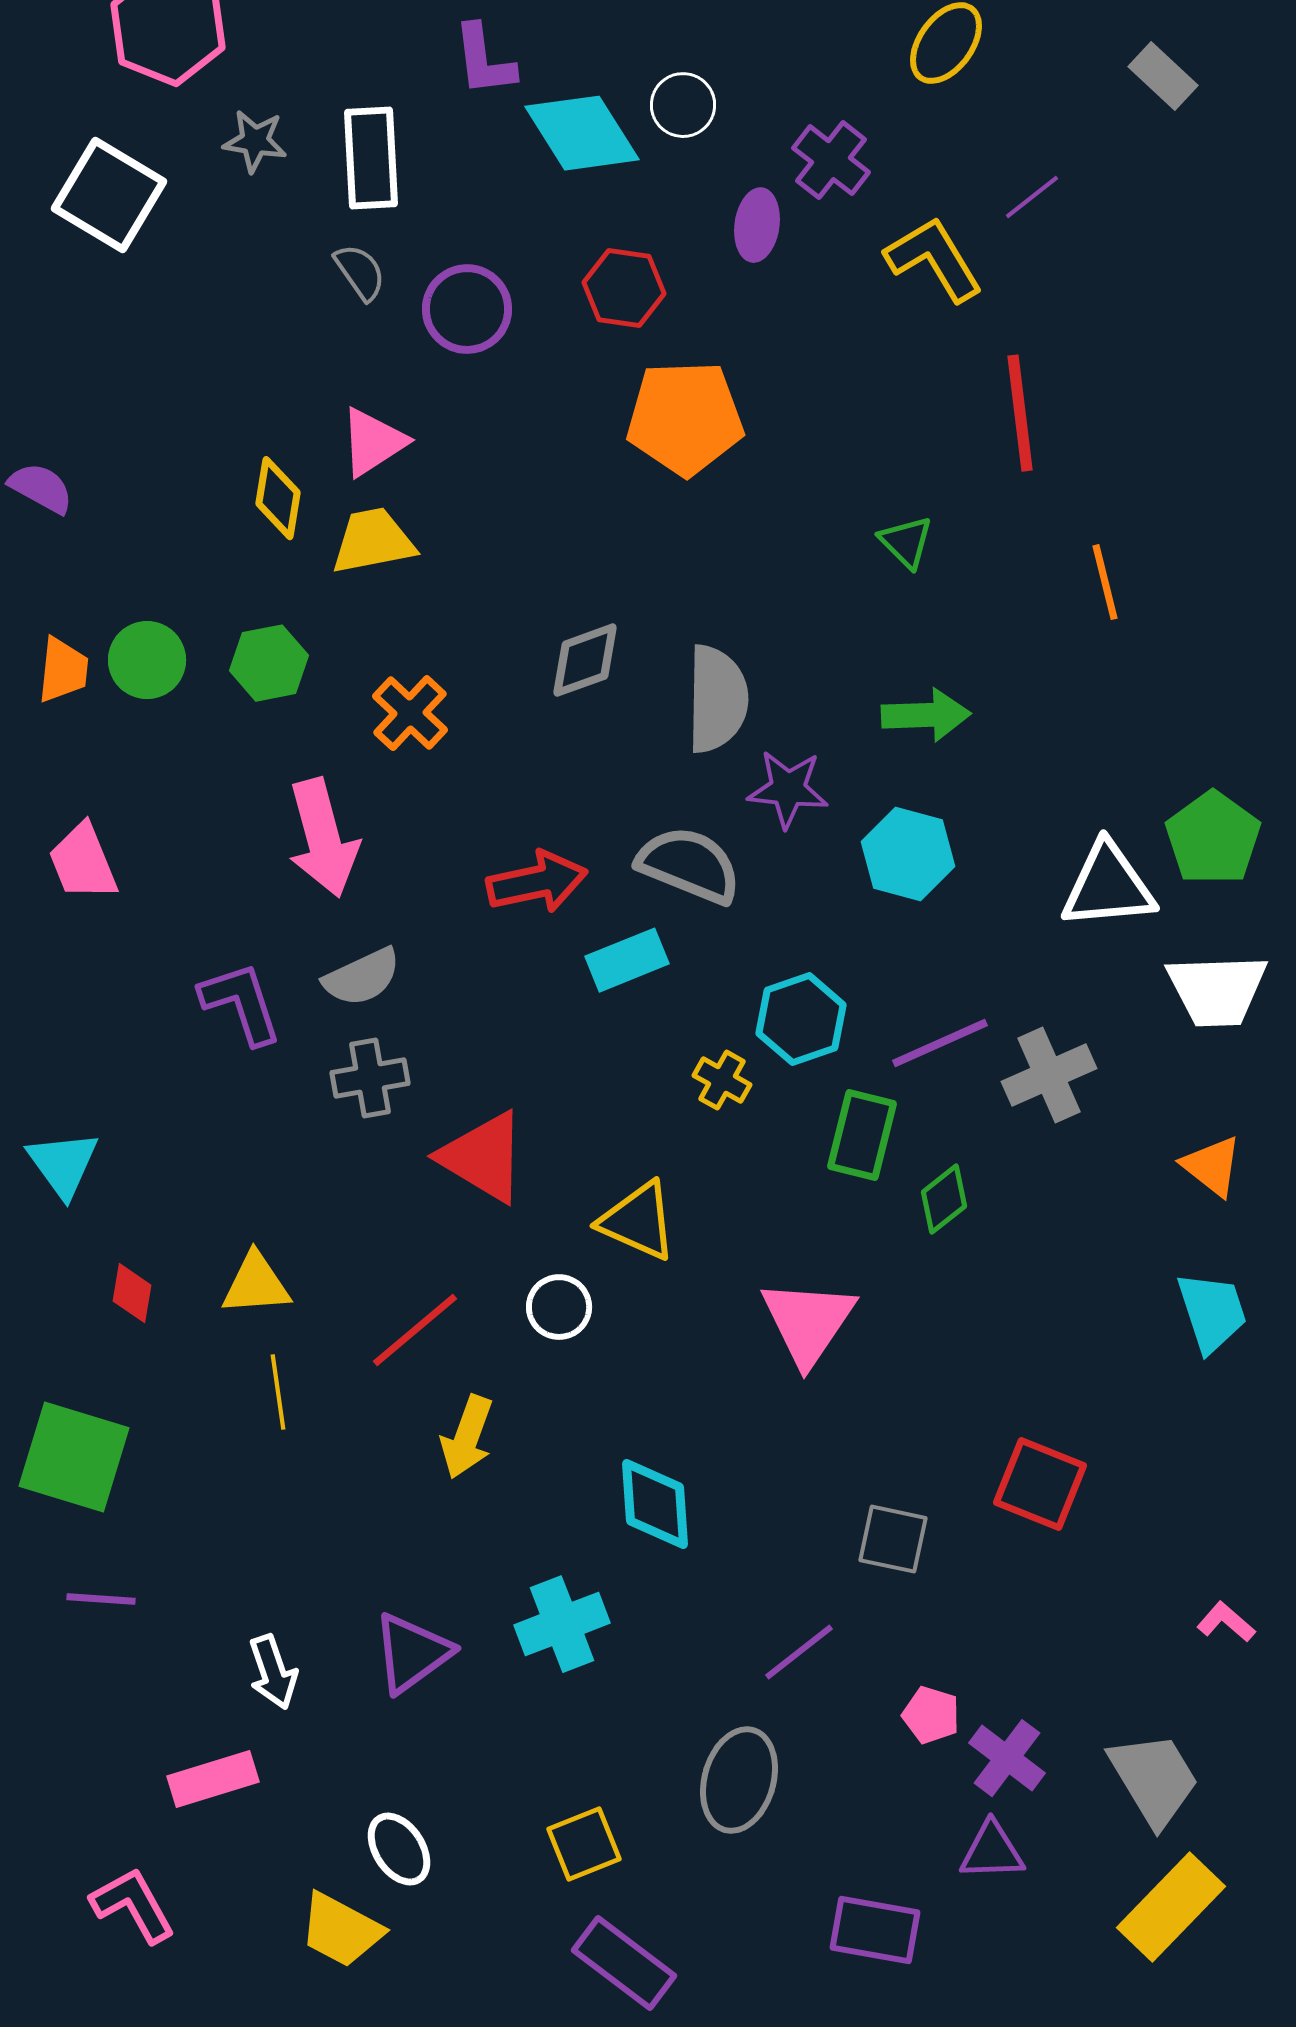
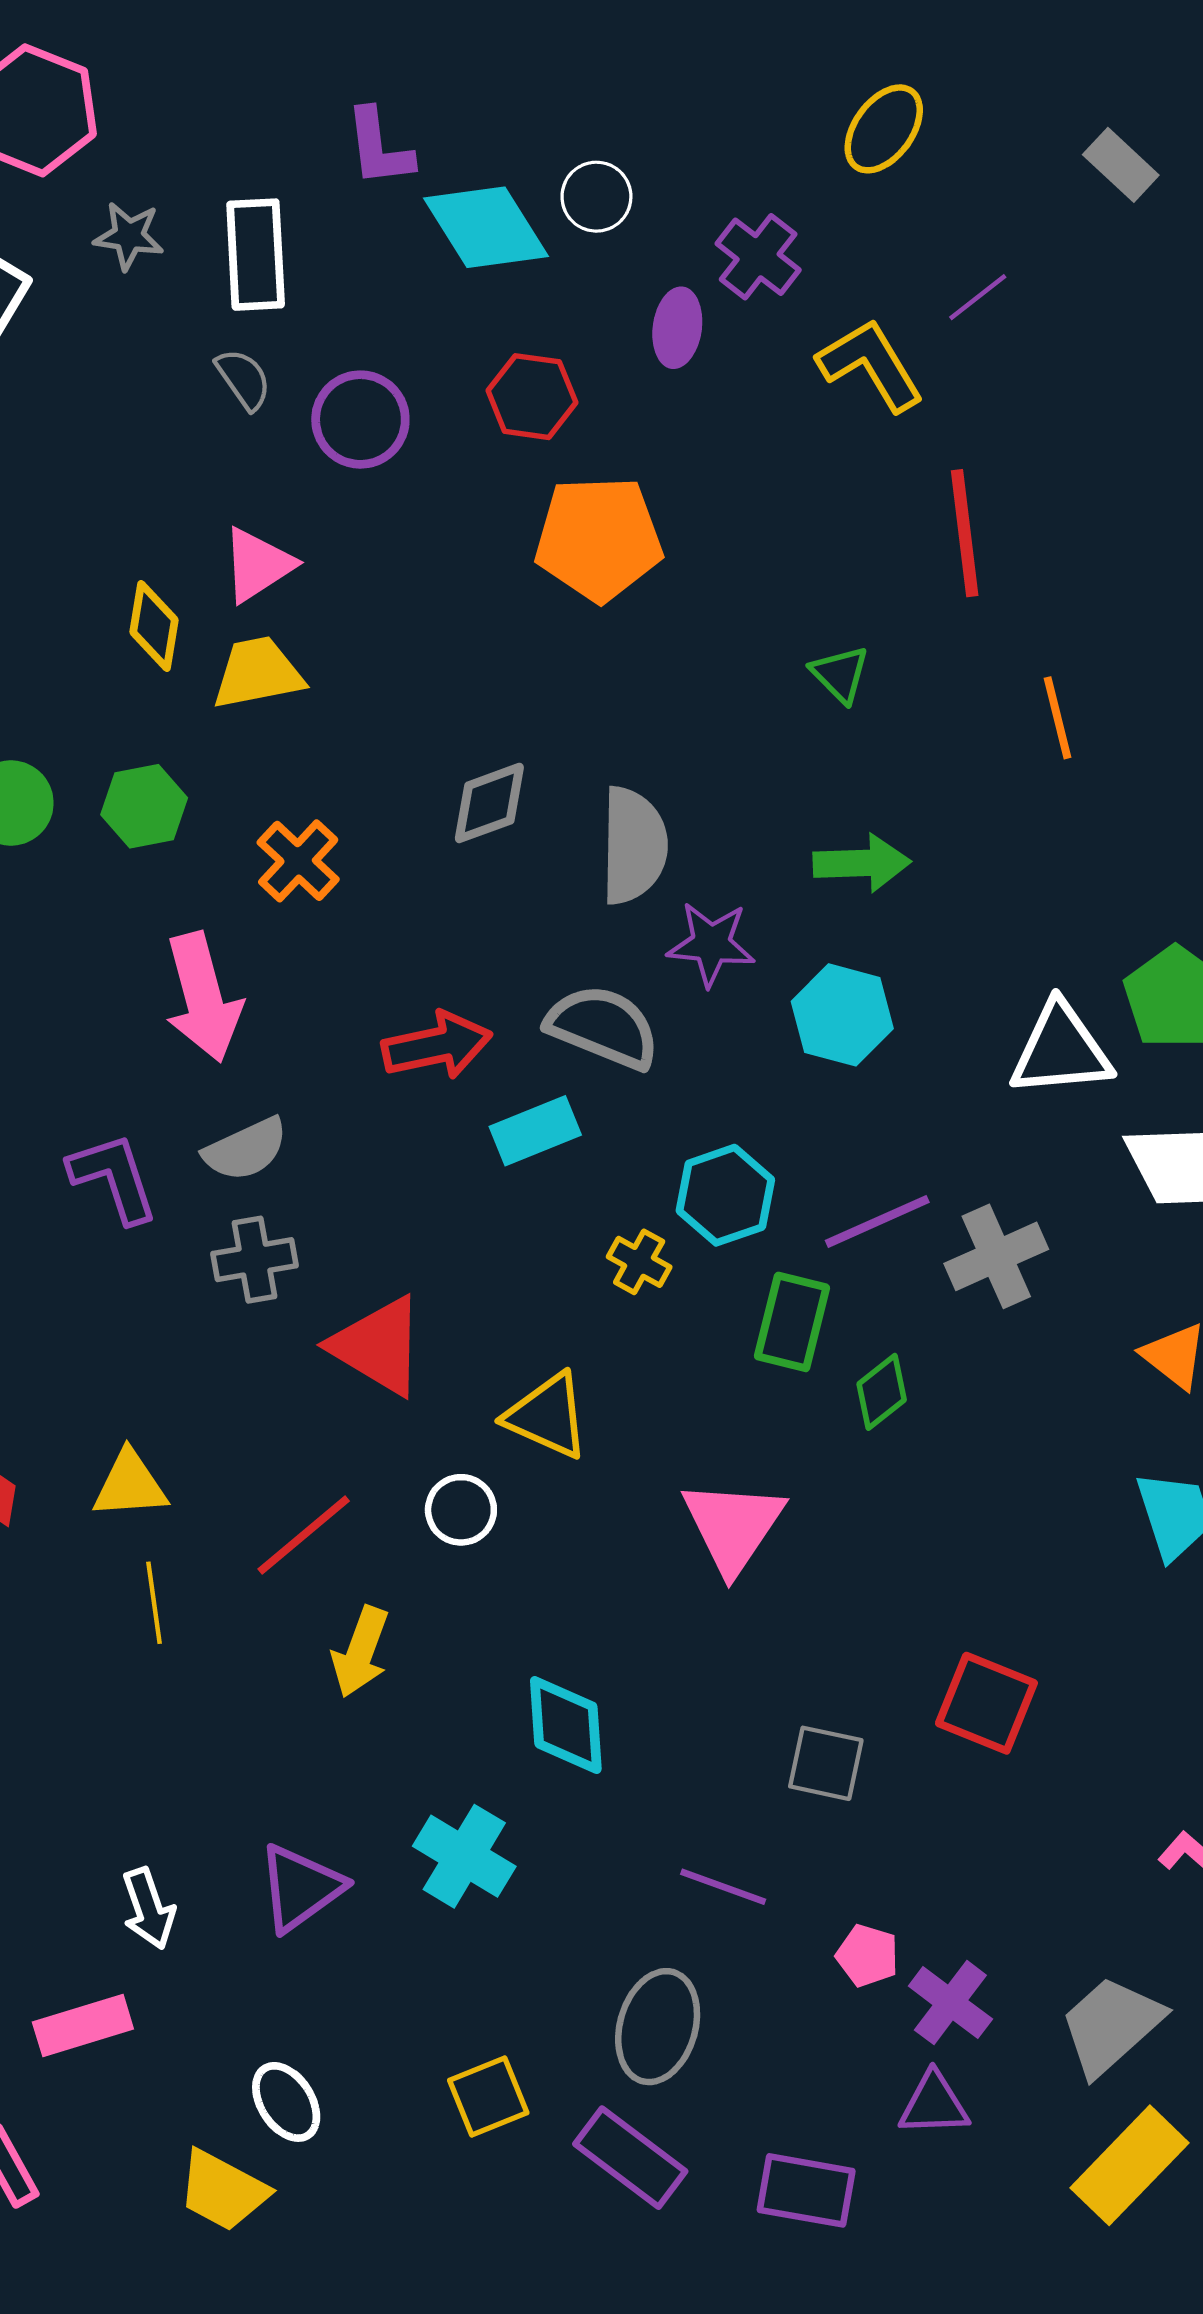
cyan cross: (562, 1624) -> (464, 1856), turned -38
purple line: (799, 1652) -> (723, 1887), turned 58
gray trapezoid: (1154, 1779) -> (1111, 2025), turned -101
purple rectangle: (624, 1963) -> (630, 2158), moved

